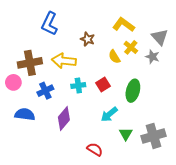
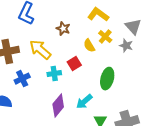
yellow arrow: (64, 61) -> (40, 50), turned 35
red square: (103, 84) -> (74, 64), moved
purple diamond: (64, 118) -> (58, 106), moved

